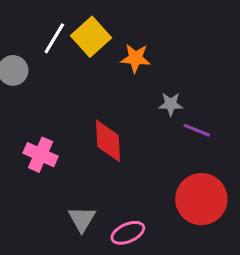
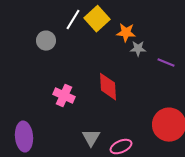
gray star: (171, 104) -> (138, 49), moved
purple line: (197, 130) -> (166, 63), moved

